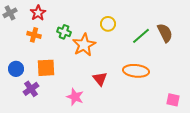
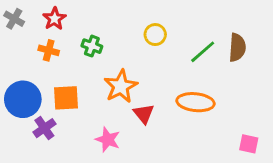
gray cross: (10, 13) -> (14, 19), turned -32
brown semicircle: (165, 33) -> (237, 47), turned 30
orange star: (84, 45) -> (121, 86), moved
blue circle: (16, 69) -> (23, 99), size x1.6

